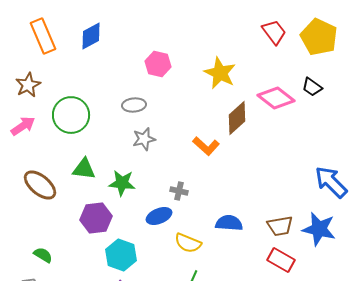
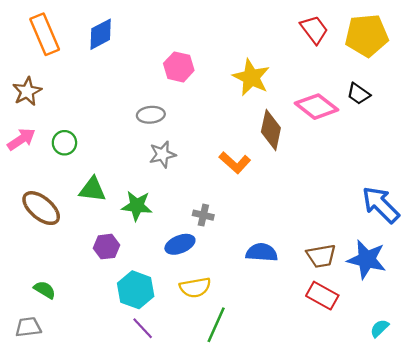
yellow pentagon: (319, 37) -> (367, 35), turned -30
green circle: (71, 115) -> (64, 143), moved, size x0.6
brown diamond: (237, 118) -> (271, 130), turned -36
purple hexagon: (96, 218) -> (106, 247), size x0.7
yellow semicircle: (188, 243) -> (195, 287), moved, turned -32

